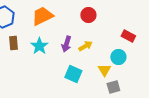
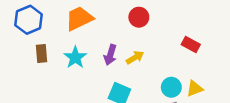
cyan circle: (118, 57) -> (171, 87), moved
yellow triangle: (104, 70) -> (195, 89), moved, turned 40

